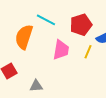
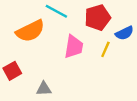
orange semicircle: (24, 37) -> (30, 31), turned -135

